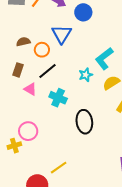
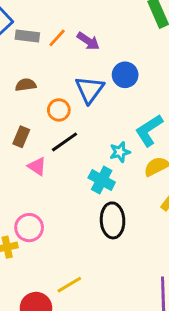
blue circle: (83, 12) -> (125, 75), moved
brown semicircle: (23, 42) -> (26, 85), moved
cyan cross: (58, 98) -> (102, 180), moved

